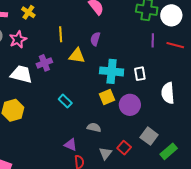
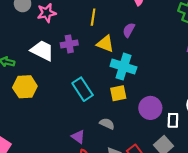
cyan cross: (112, 71) -> (123, 67), moved
white rectangle: (140, 74) -> (173, 120), moved
yellow square: (107, 97) -> (118, 93), moved
cyan rectangle: (65, 101) -> (83, 89), size x1.5

